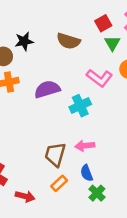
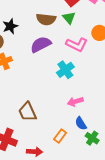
green triangle: (112, 43) -> (69, 18), moved
purple semicircle: (47, 89) -> (41, 44), moved
brown trapezoid: (55, 154) -> (27, 112), moved, turned -30

